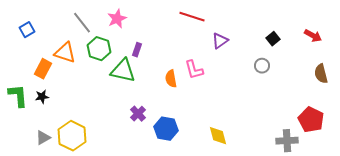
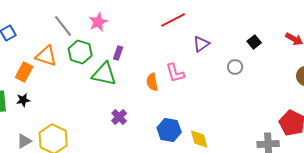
red line: (192, 17) -> (173, 20), turned -45
gray circle: (262, 66) -> (235, 67), moved
blue hexagon: (166, 129) -> (169, 130), moved

